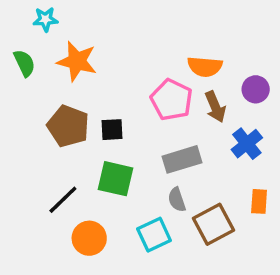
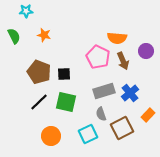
orange star: (77, 61) -> (44, 35), size x0.6
blue cross: (247, 144) -> (130, 93), moved
black line: (63, 200) -> (39, 102), moved
orange rectangle: (259, 201) -> (148, 115), turned 40

